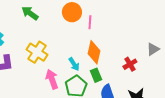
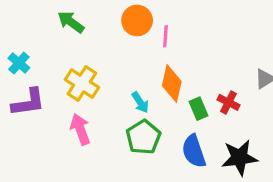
red cross: (130, 64) -> (228, 102), turned -32
green rectangle: (96, 75) -> (199, 109), moved
pink arrow: (52, 79) -> (80, 129), moved

